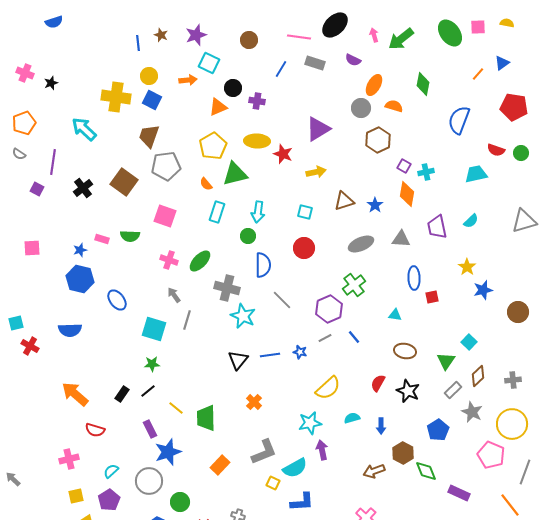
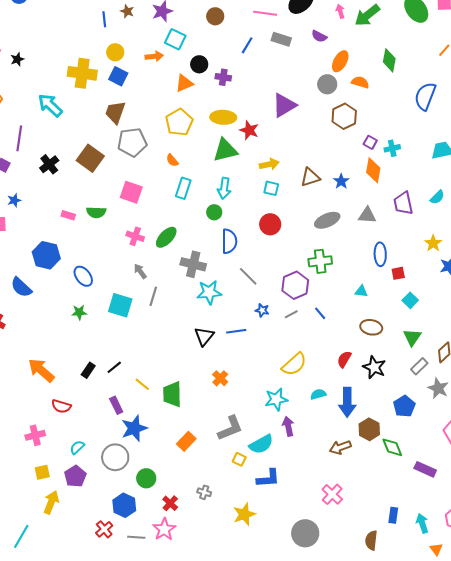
yellow arrow: (316, 172) -> (269, 164), moved
green triangle: (235, 174) -> (225, 150), moved
blue star: (80, 250) -> (14, 200), moved
green cross: (354, 285) -> (320, 261), turned 30
cyan star: (243, 316) -> (209, 292), turned -30
blue semicircle: (70, 330) -> (21, 287), moved, turned 45
cyan square: (469, 342) -> (410, 300), moved
blue star: (300, 352) -> (262, 310), moved
green star: (152, 364) -> (79, 312), moved
blue arrow: (381, 426) -> (347, 402), size x1.8

